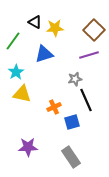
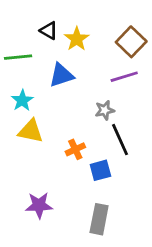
yellow star: (55, 28) -> (77, 39), turned -30
green line: (13, 41) -> (18, 57), turned 48
gray rectangle: (71, 157) -> (99, 219), turned 45

